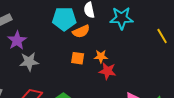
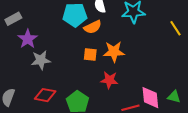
orange star: (101, 56) -> (114, 52), size x1.5
red star: (108, 71) -> (109, 80), moved

